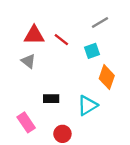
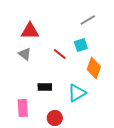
red line: (61, 40) -> (60, 54), moved
pink rectangle: (26, 122) -> (23, 108), turned 30

